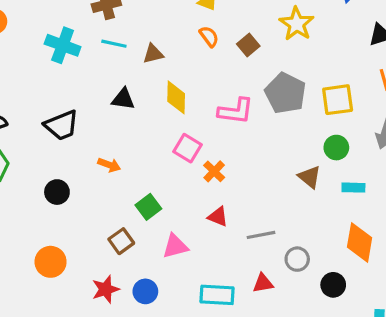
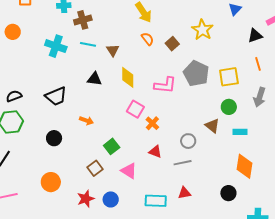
brown triangle: (153, 54) -> (113, 50), turned -48
pink triangle: (175, 246) -> (129, 171), turned 48
gray circle: (297, 259) -> (188, 141), moved

